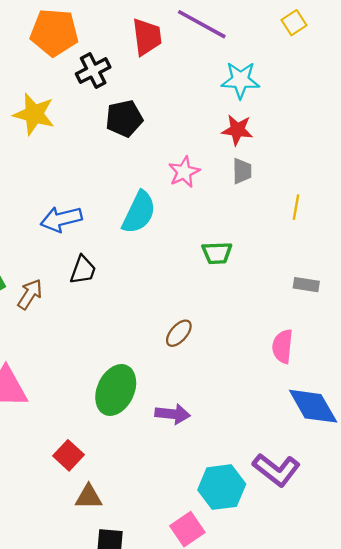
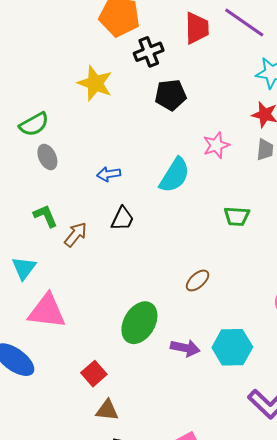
blue arrow: (61, 219) -> (109, 174), size x0.7
cyan hexagon: (222, 487) -> (232, 347), moved

